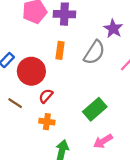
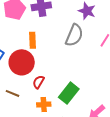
orange rectangle: (60, 50) -> (33, 40), moved
green rectangle: (95, 109) -> (69, 93), moved

